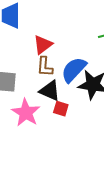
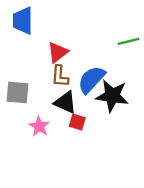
pink star: (26, 113) -> (39, 126), size x0.7

